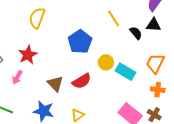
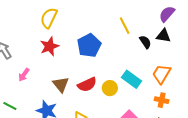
red star: (28, 55) -> (49, 46), moved
yellow circle: (106, 62) -> (110, 88), moved

